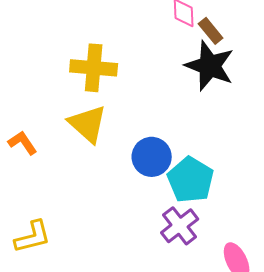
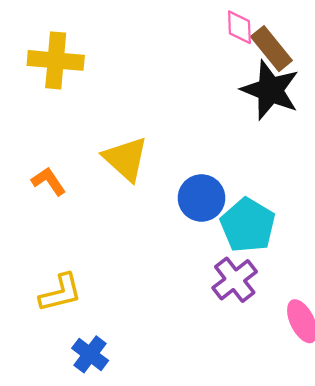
brown rectangle: (211, 31) -> (271, 49), size x1.4
yellow cross: (94, 68) -> (56, 60), moved

